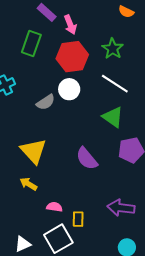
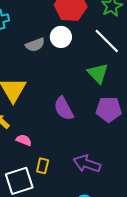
pink semicircle: (54, 207) -> (24, 140), moved

